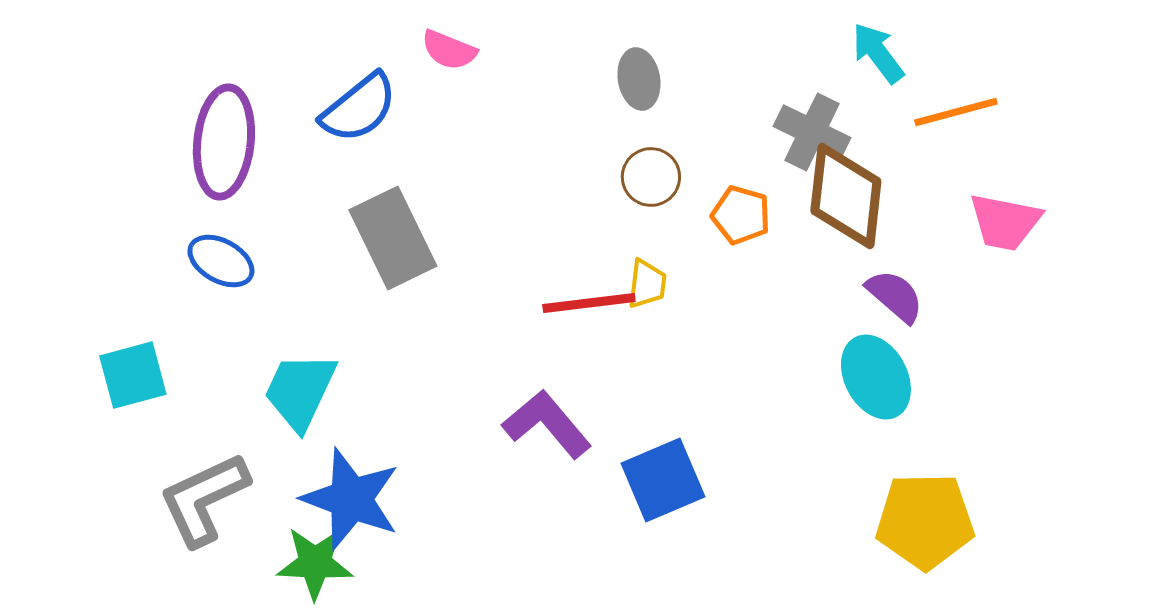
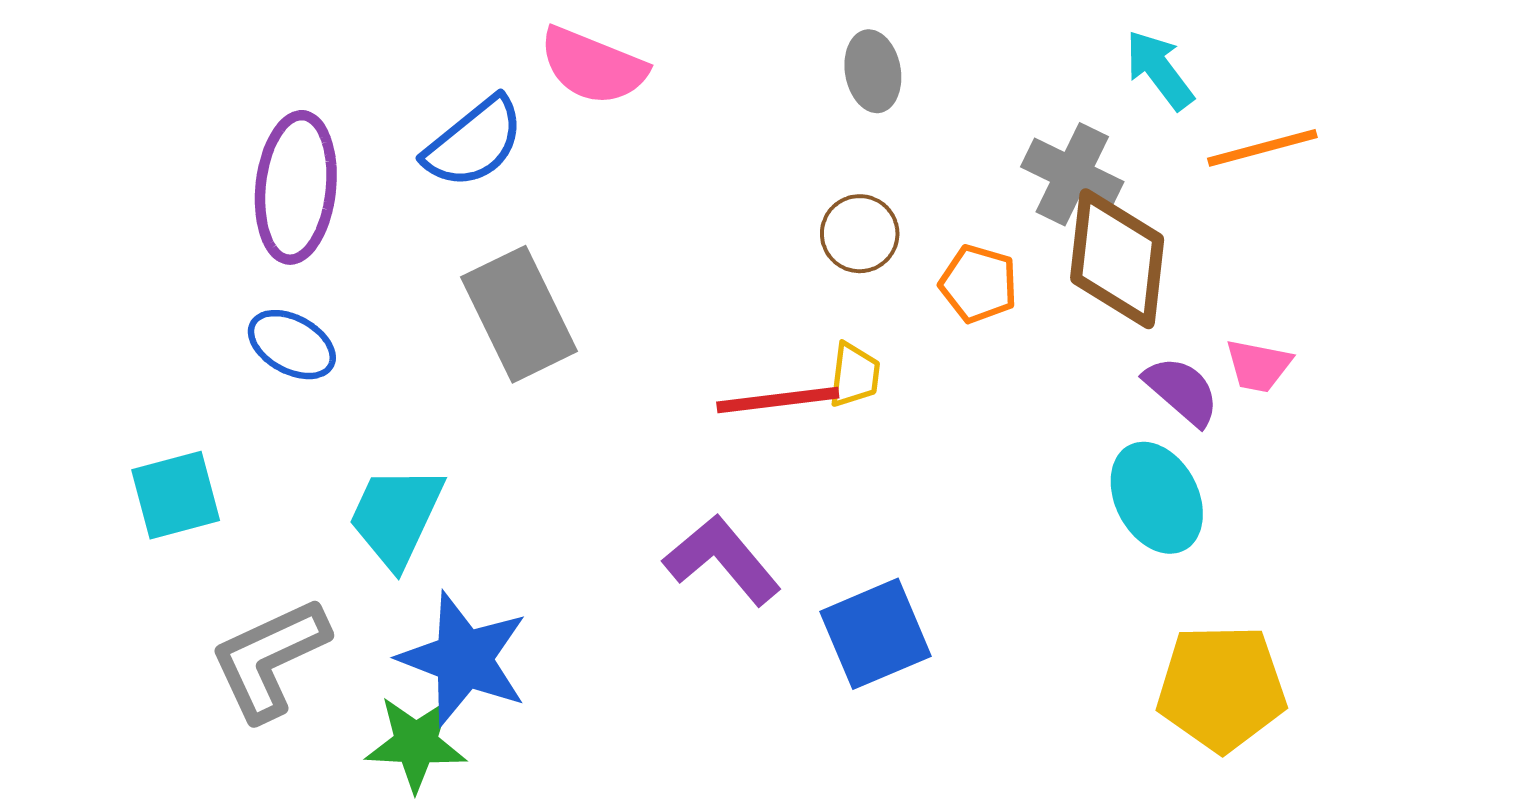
pink semicircle: (449, 50) -> (593, 66), size x1.5
gray ellipse: (639, 79) -> (873, 71), moved
pink trapezoid: (1005, 222) -> (1258, 366), moved, size x0.7

